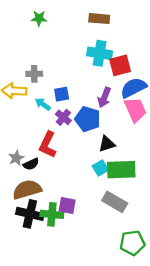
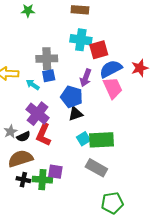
gray cross: (34, 74) -> (47, 59), moved, size x1.5
purple cross: (63, 117) -> (38, 114), moved, size x1.6
black triangle: (107, 144) -> (76, 114), moved
red L-shape: (48, 145) -> (43, 135), moved
black cross: (30, 214) -> (23, 180), size x0.6

